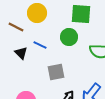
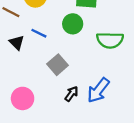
gray square: (56, 72) -> (58, 65), turned -30

